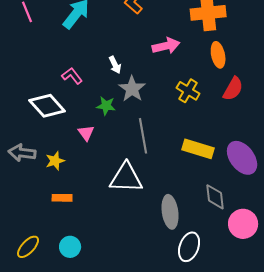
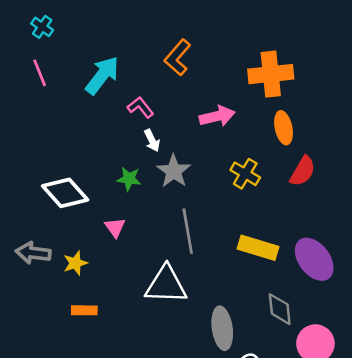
pink L-shape: (72, 76) -> (140, 107), moved
green star: (106, 106) -> (129, 179), moved

